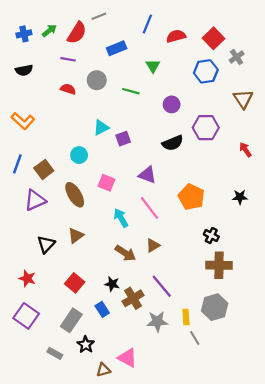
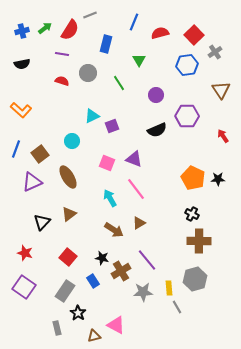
blue rectangle: (117, 48) -> (106, 44), turned -54
green line: (131, 91) -> (119, 83), turned 42
pink square: (107, 183) -> (107, 163), moved
orange pentagon: (191, 197) -> (193, 178), moved
gray rectangle: (55, 353) -> (57, 328), moved, turned 48

